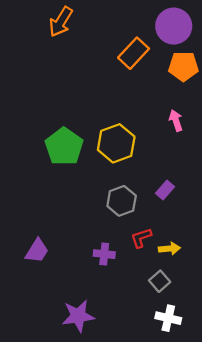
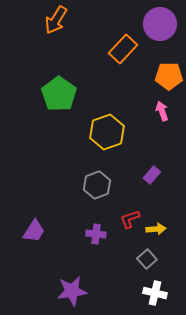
orange pentagon: (183, 66) -> (169, 76), moved
green pentagon: (64, 147) -> (59, 94), moved
gray hexagon: (122, 201) -> (97, 185), moved

